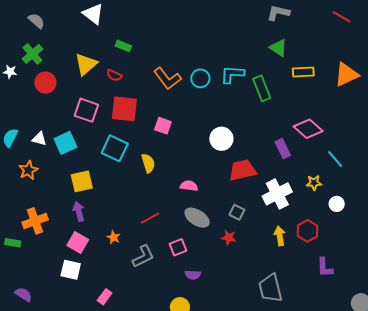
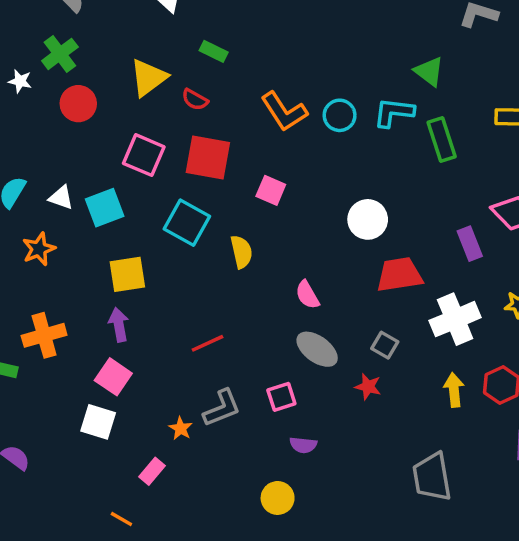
green triangle: (278, 48) -> (429, 71), moved
pink semicircle: (189, 186) -> (307, 295), turned -132
red line: (150, 218) -> (208, 343), moved
orange star: (114, 237) -> (181, 428), moved

